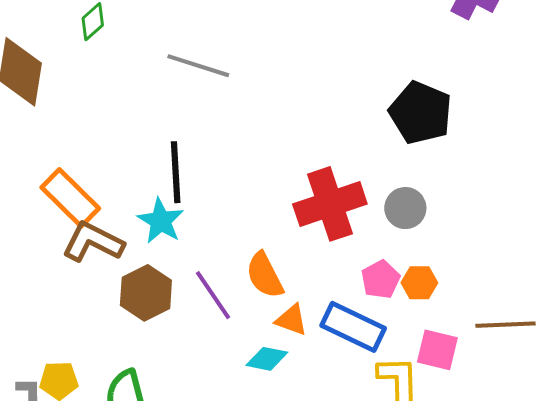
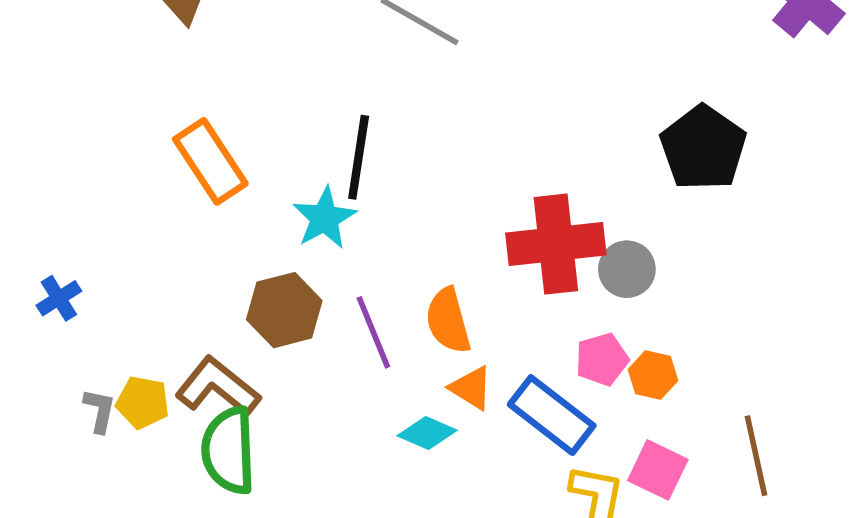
gray circle: (405, 208) -> (627, 269), moved
brown L-shape: (93, 242) -> (218, 387), moved
brown line: (505, 325) -> (756, 456), turned 68

